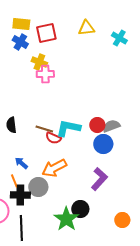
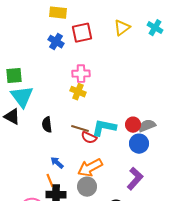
yellow rectangle: (21, 24) -> (58, 13), moved
yellow triangle: (86, 28) -> (122, 28), turned -30
cyan cross: (119, 38) -> (155, 28), moved
yellow cross: (39, 62) -> (78, 92), moved
gray circle: (38, 187) -> (87, 187), moved

